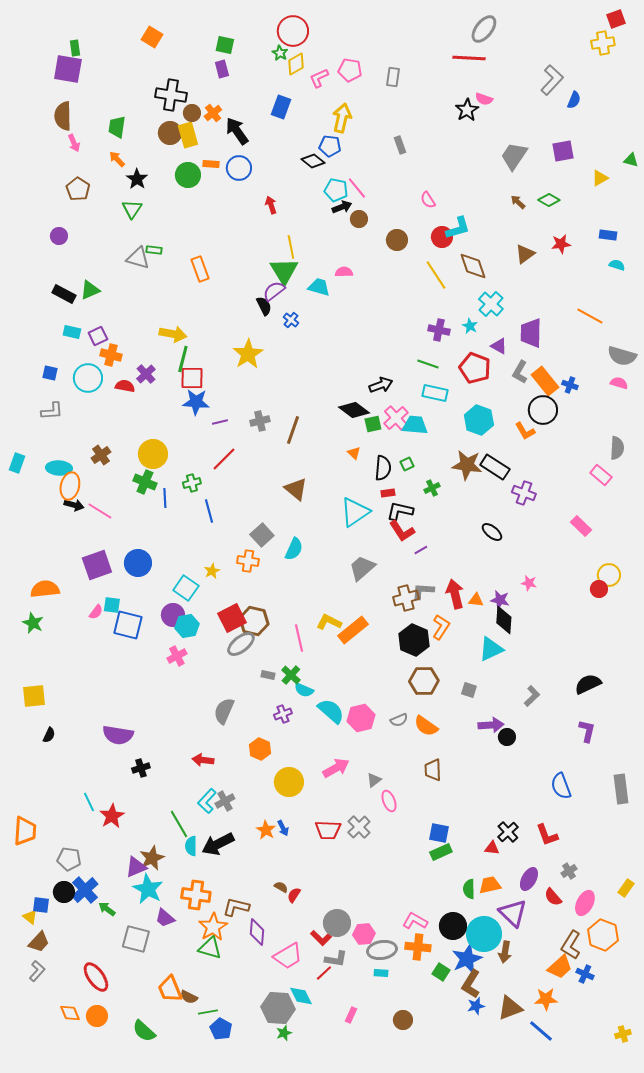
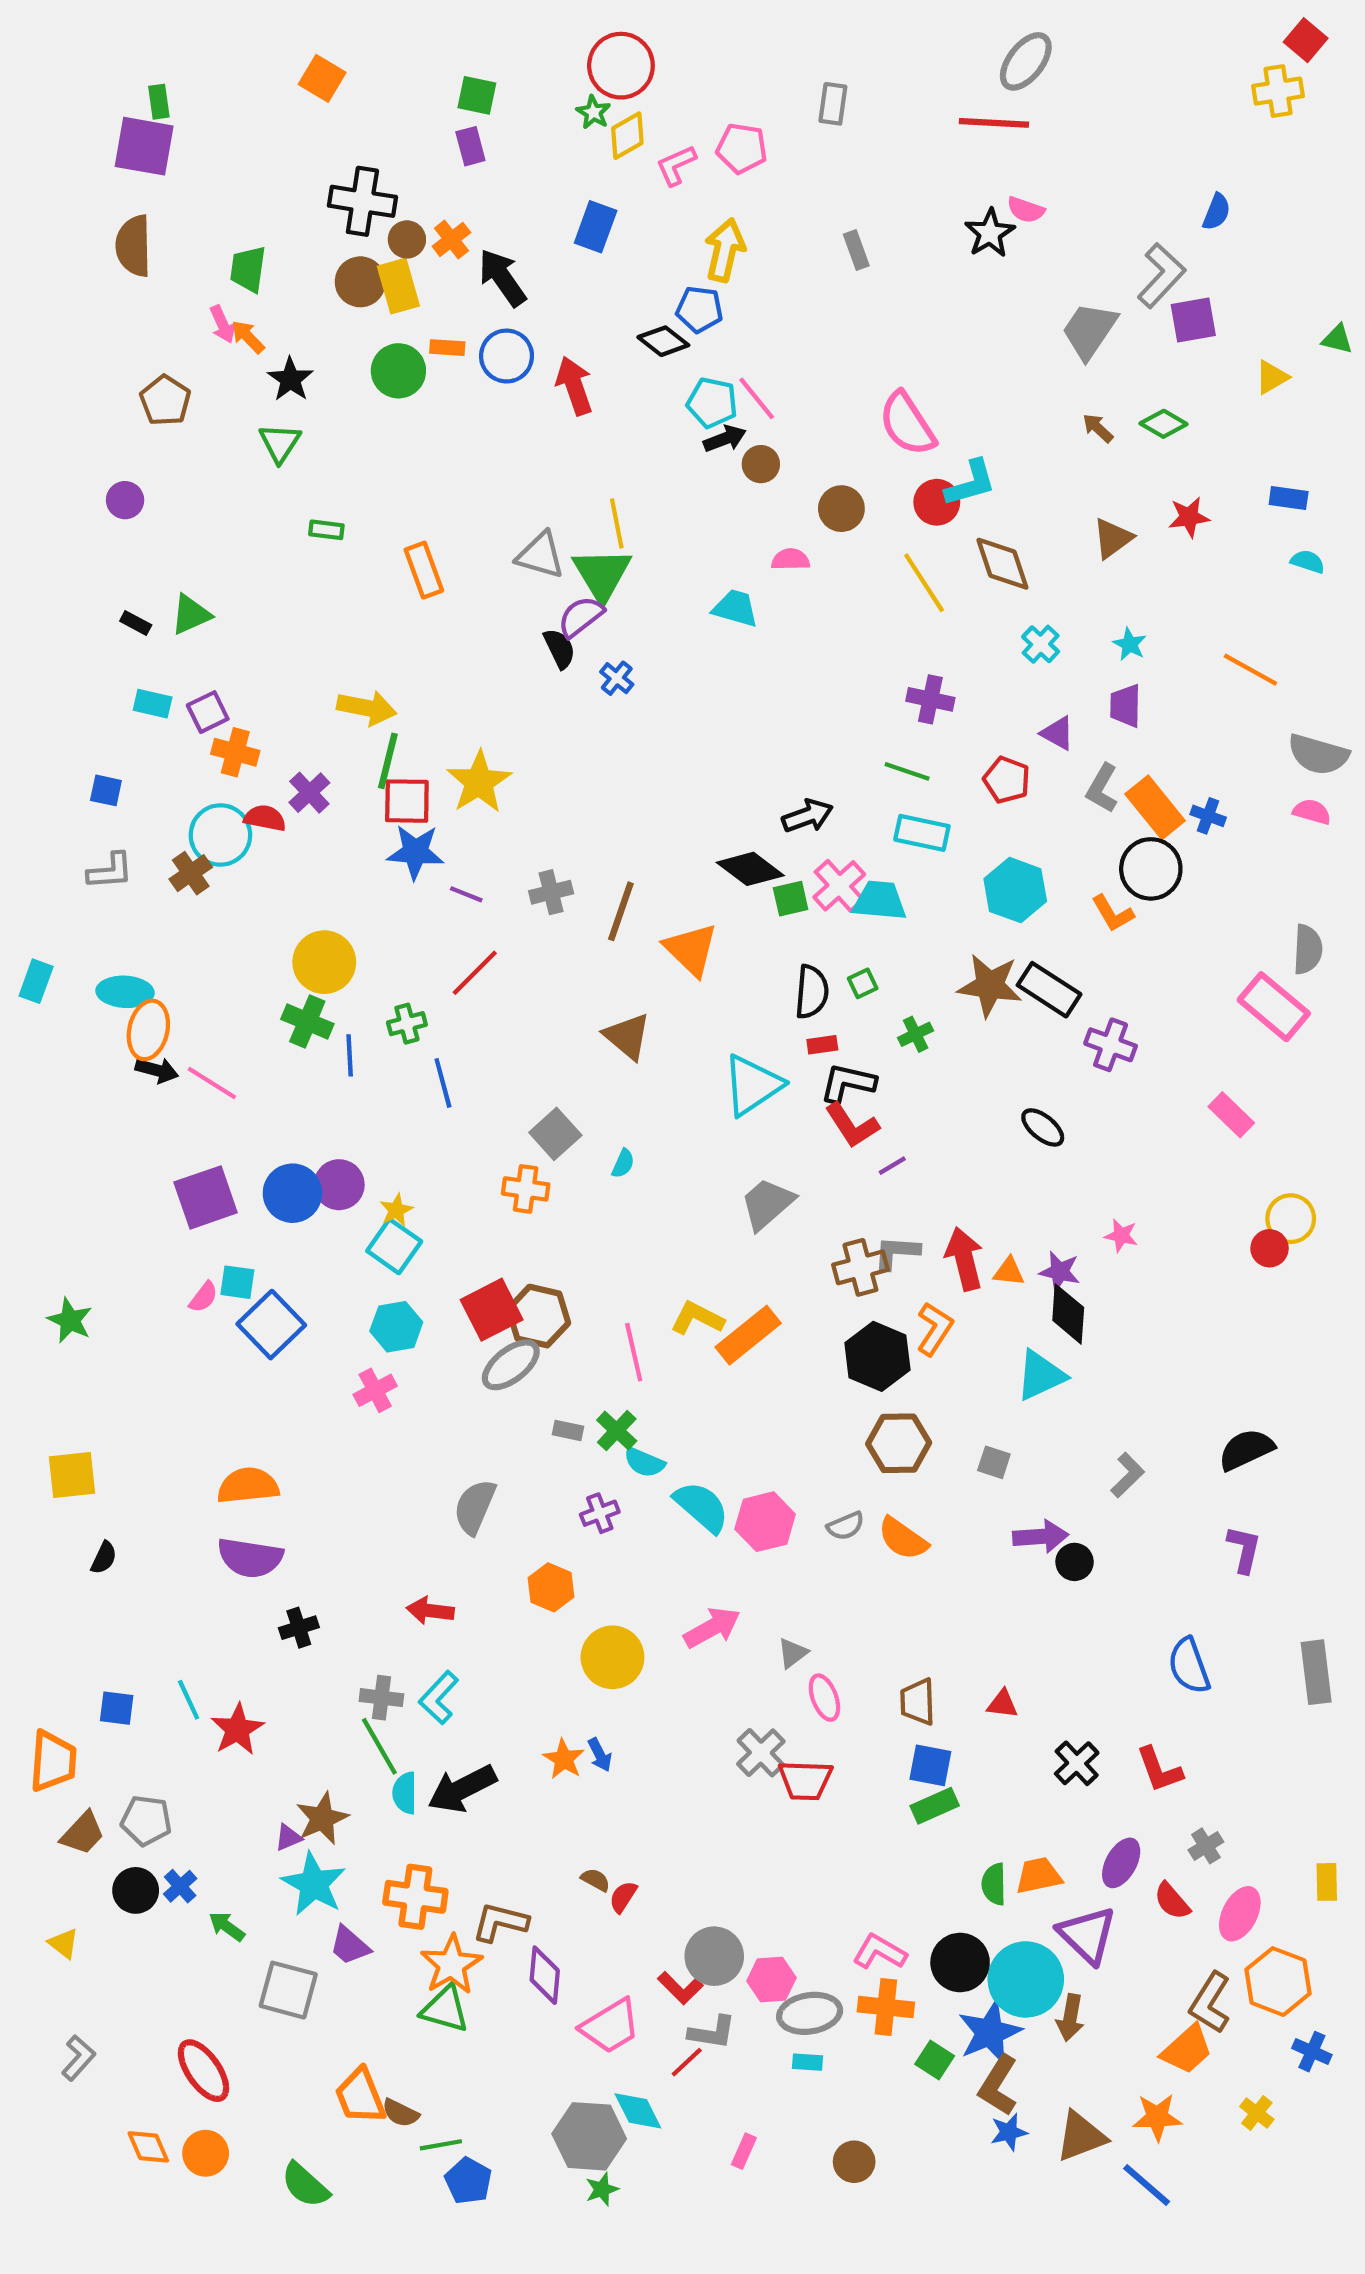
red square: (616, 19) -> (1306, 40), turned -30
gray rectangle: (393, 77) -> (833, 104), moved
gray L-shape: (552, 80) -> (1161, 275), moved
pink arrow: (74, 143) -> (223, 324), moved
gray rectangle: (400, 145) -> (856, 250), moved
pink semicircle: (428, 200) -> (907, 424), size x1.8
red arrow: (271, 205) -> (574, 386), moved, size x1.5
gray triangle: (138, 258) -> (540, 555), moved
pink semicircle: (344, 272) -> (791, 559), moved
cyan trapezoid: (319, 287) -> (735, 608), moved
black rectangle: (64, 294) -> (136, 623), size x0.6
cyan cross: (491, 304) -> (1041, 644), size x0.7
cyan star: (470, 326) -> (1130, 644), moved
purple trapezoid: (531, 333) -> (1125, 706), size x0.7
yellow star: (248, 354) -> (479, 782), moved
red pentagon: (475, 368) -> (1007, 780), size x0.7
cyan circle: (88, 378) -> (220, 835), moved
purple line: (220, 422) -> (466, 894), turned 35
orange triangle: (354, 453) -> (691, 949), moved, size x2.0
brown cross: (101, 455) -> (191, 873), moved
pink rectangle: (601, 475) -> (1274, 1007), size x1.5
cyan semicircle: (294, 549) -> (623, 1163), size x0.6
yellow star: (212, 571) -> (396, 1210), moved
orange semicircle: (45, 589) -> (248, 1486), moved
purple circle: (173, 615) -> (339, 1185), moved
blue square: (128, 625) -> (271, 1325), turned 32
brown trapezoid: (433, 770) -> (918, 1702), moved
gray cross: (225, 801) -> (381, 1698), moved, turned 36
red trapezoid: (328, 830) -> (805, 1780), moved
red triangle: (492, 848) -> (1002, 1704), moved
purple triangle: (136, 867) -> (288, 1837), size x0.6
yellow rectangle: (626, 888) -> (1327, 1882), turned -36
blue cross: (85, 890) -> (180, 1886), size x0.6
blue square: (41, 905) -> (117, 1708), moved
brown trapezoid: (39, 942) -> (83, 1833), moved
blue cross: (585, 974) -> (1312, 2052), moved
yellow cross: (623, 1034) -> (1257, 2113), moved, turned -35

